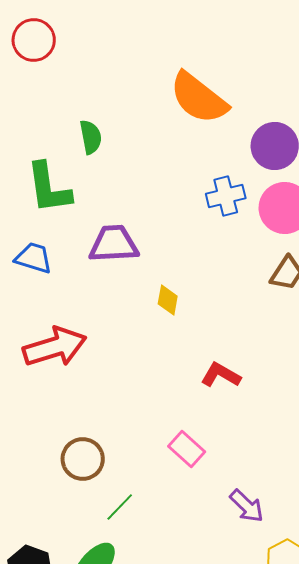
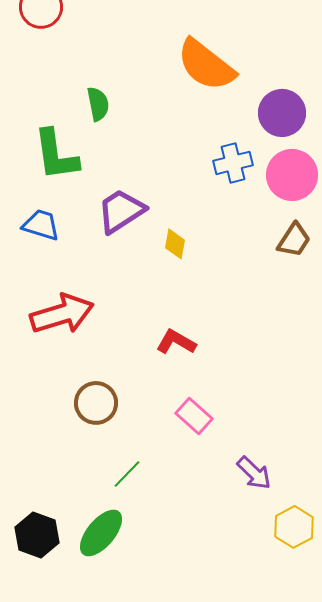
purple trapezoid: (114, 244) -> (121, 211), turned -30
yellow diamond: (168, 300) -> (175, 244), moved
red L-shape: (221, 375) -> (176, 342), moved
brown circle: (83, 459) -> (96, 403), moved

